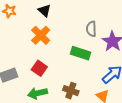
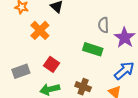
orange cross: (41, 35) -> (40, 30), moved

